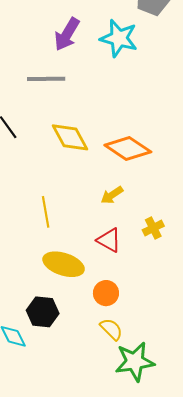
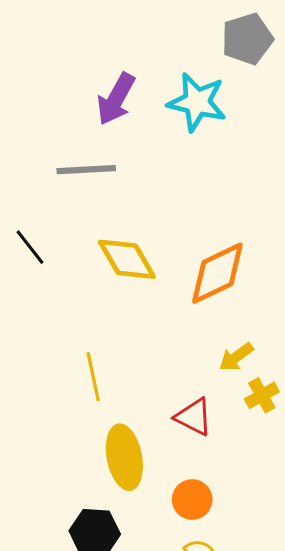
orange diamond: (128, 148) -> (217, 273), turned -57
yellow arrow: (112, 195) -> (236, 357), moved
yellow ellipse: (64, 264) -> (124, 457), turned 63

